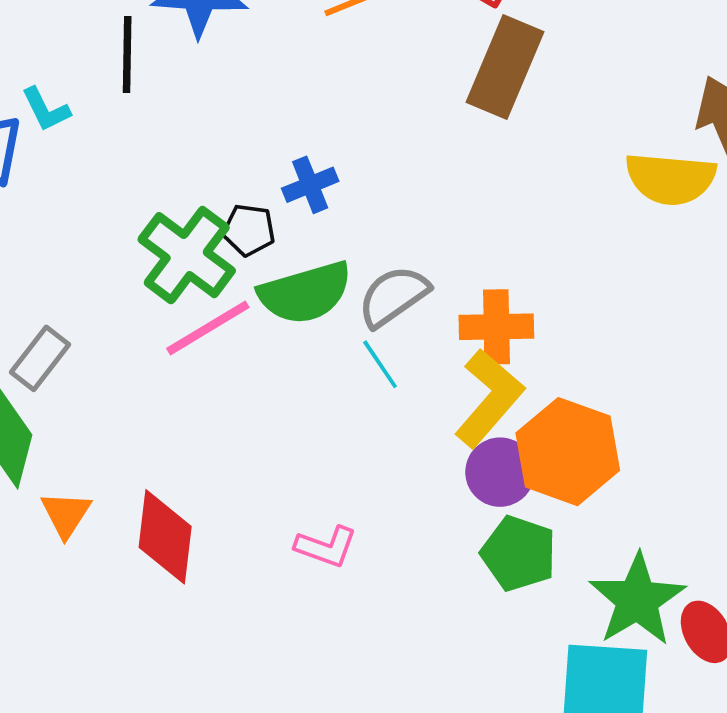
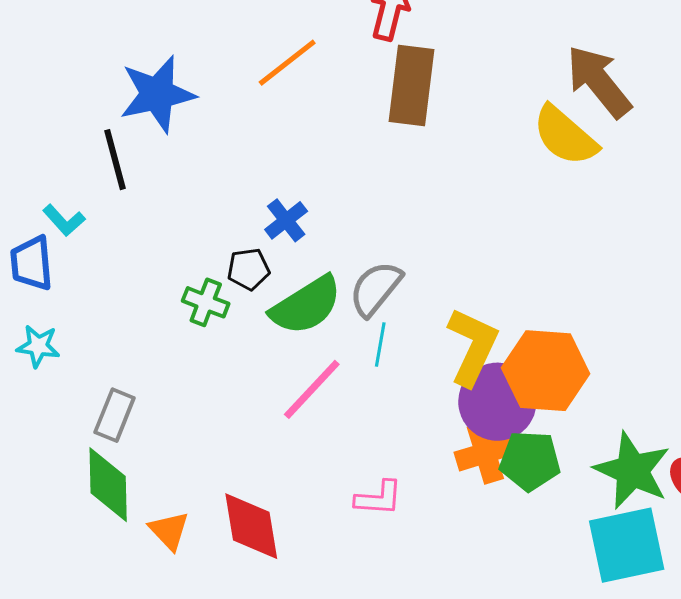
yellow semicircle: (671, 179) -> (565, 136), turned 52
green cross: (187, 255) -> (206, 302), size x0.6
orange cross: (496, 327) -> (485, 453), moved
pink line: (208, 328) -> (312, 389), moved
cyan line: (380, 364) -> (380, 344), turned 60
purple circle: (500, 472) -> (497, 402), size x1.4

